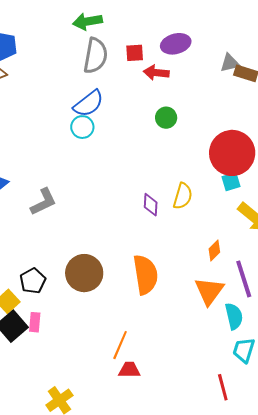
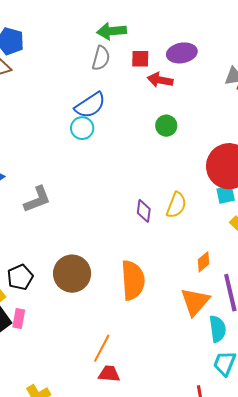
green arrow: (87, 21) -> (112, 31), moved
gray semicircle: (95, 56) -> (101, 58), size x0.7

